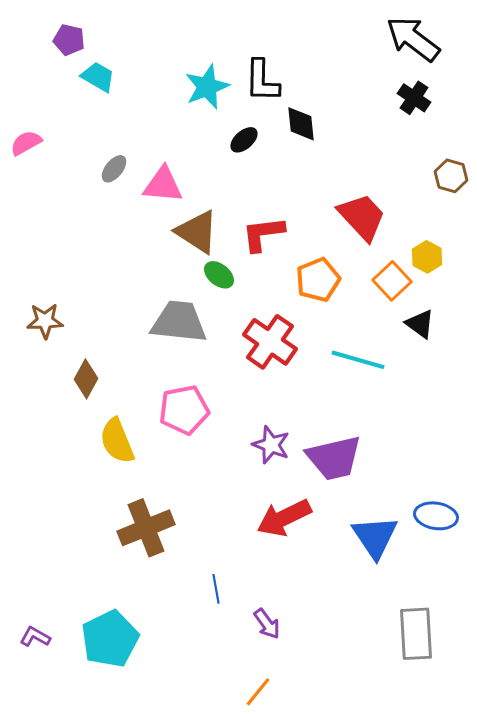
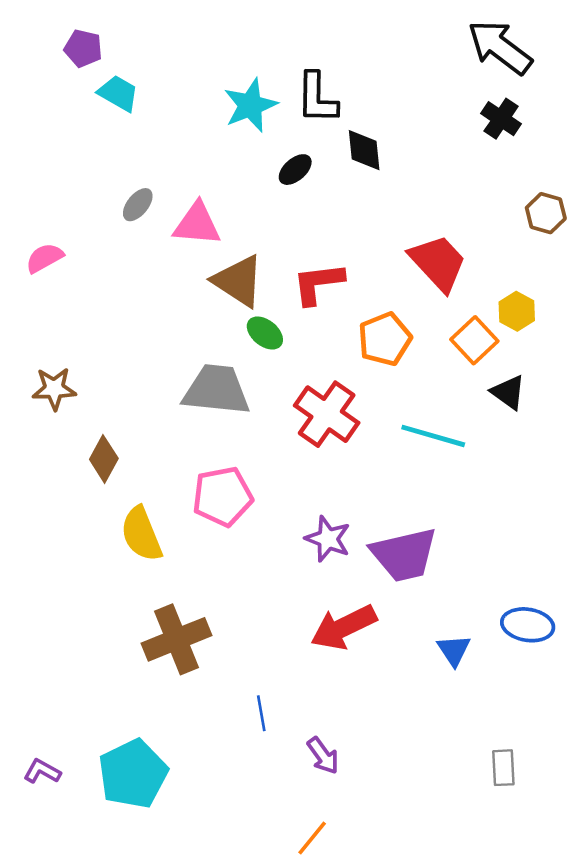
pink semicircle: (26, 143) -> (45, 258), moved
blue triangle: (375, 537) -> (454, 650), size x0.6
gray rectangle: (416, 634) -> (503, 768), size x0.6

